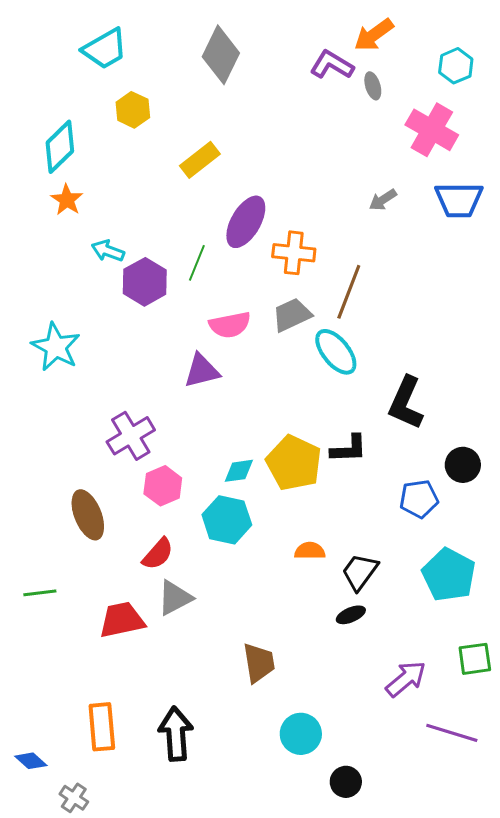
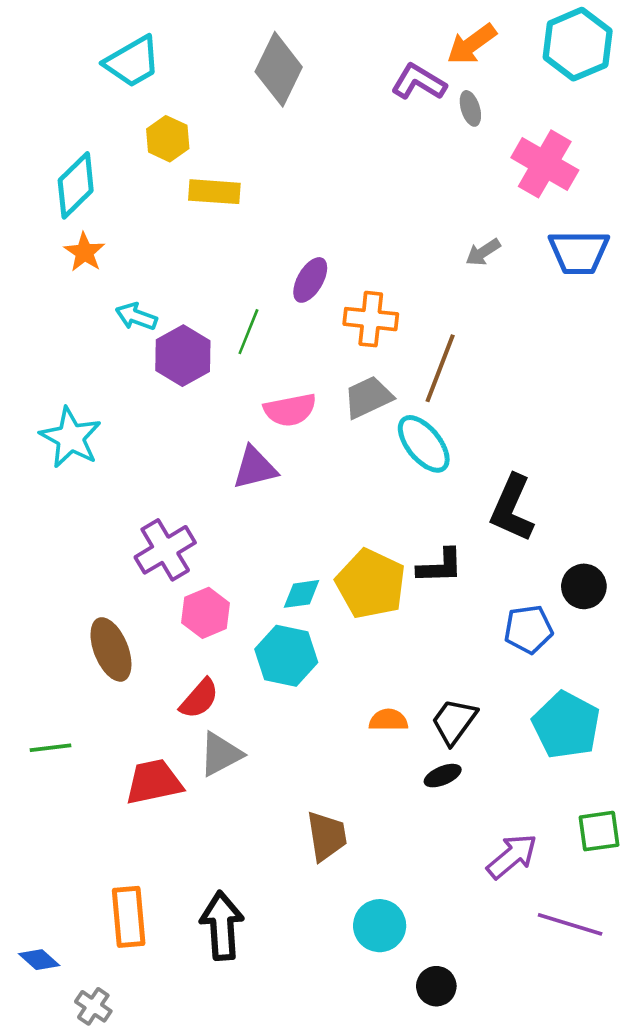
cyan hexagon: (456, 66) -> (578, 44), moved, size x1.6
yellow rectangle: (200, 160) -> (214, 192), moved, turned 42
purple ellipse: (246, 222) -> (310, 280), size x0.7
orange semicircle: (310, 551) -> (388, 720), moved

